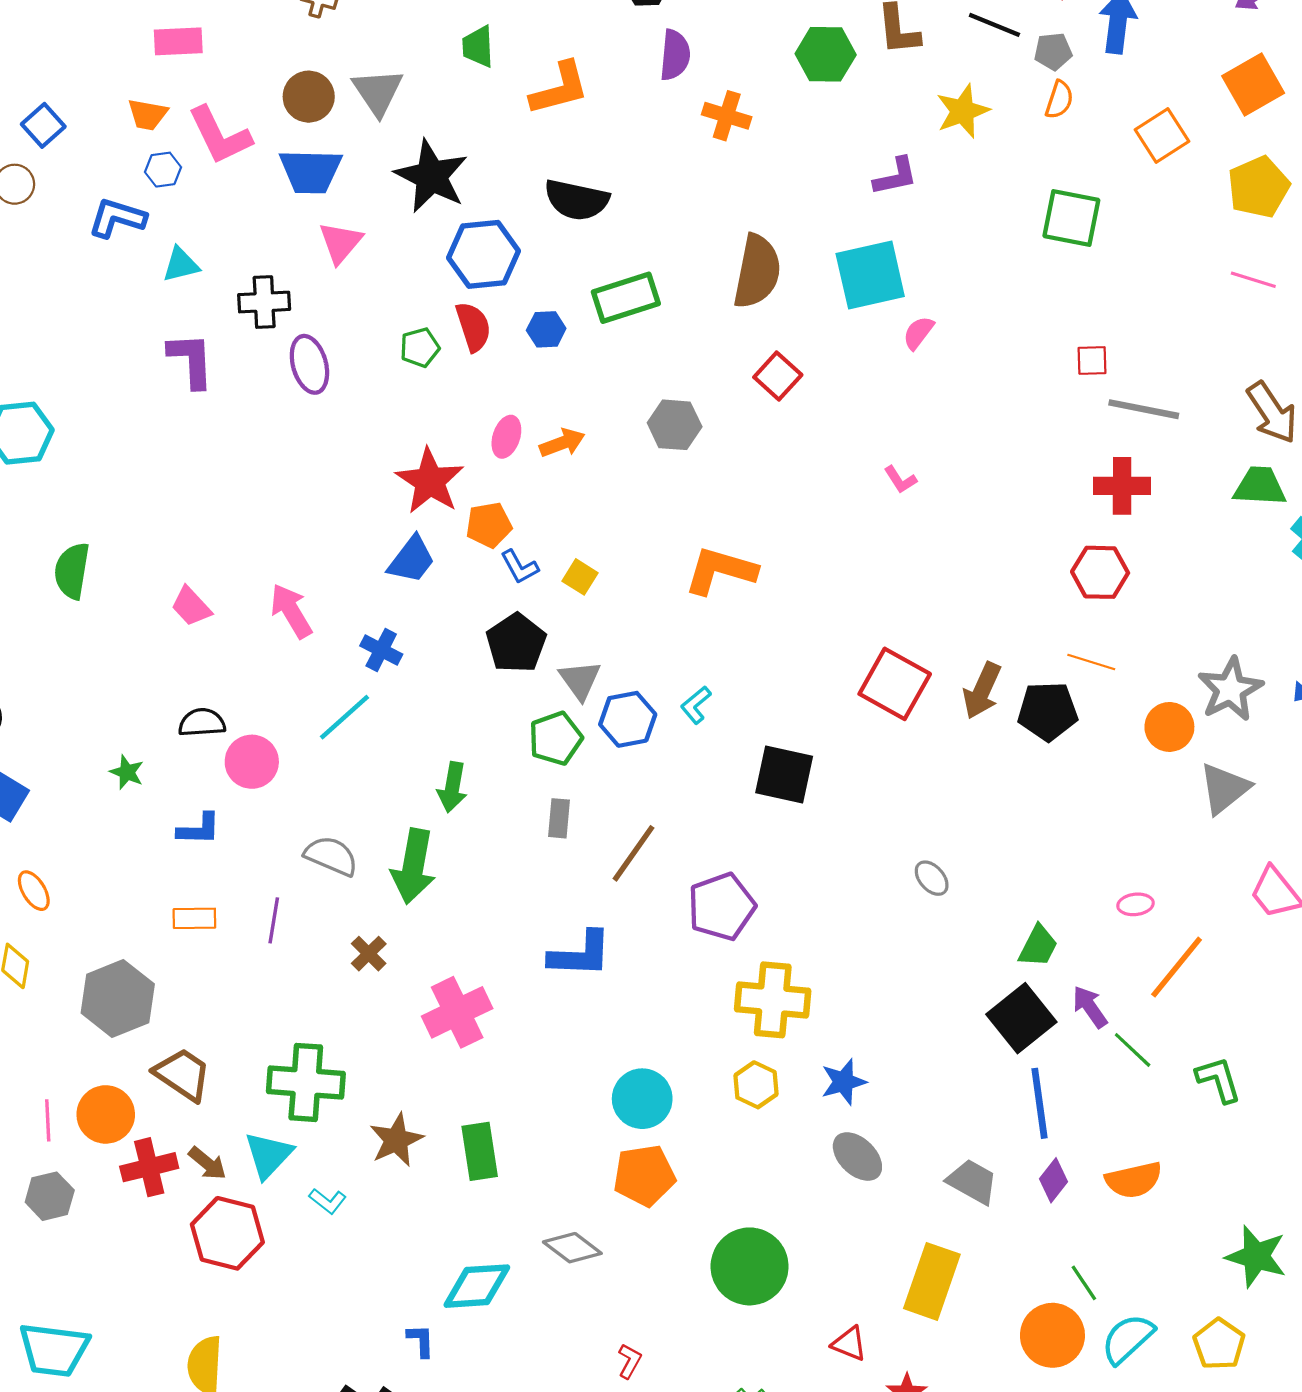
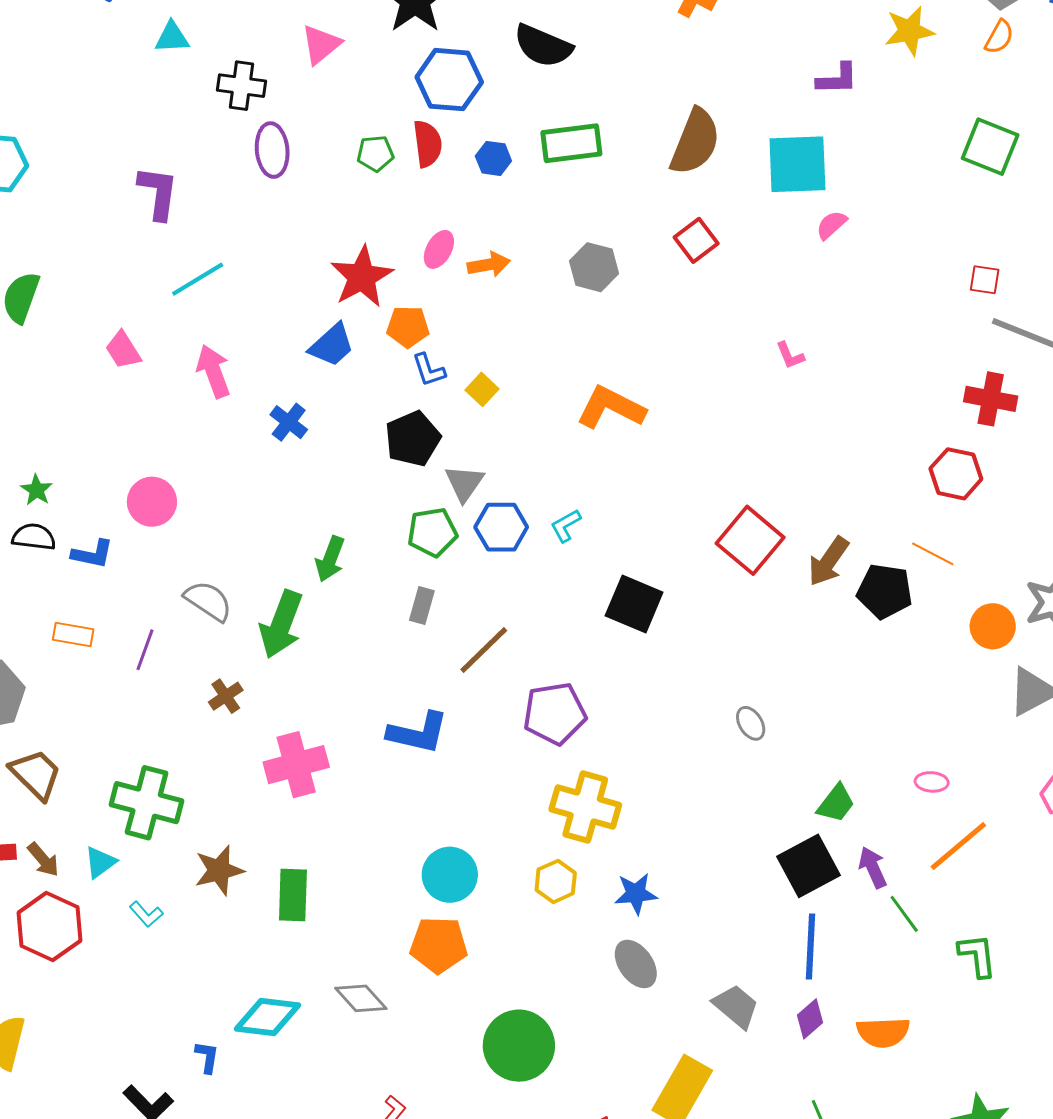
purple L-shape: (191, 360) -> (158, 193), moved
cyan line: (345, 717) -> (198, 279), moved
black semicircle: (202, 723) -> (34, 537), moved
cyan triangle: (269, 1155) -> (100, 862), size x0.7

